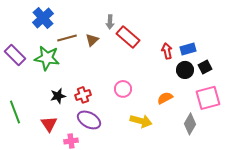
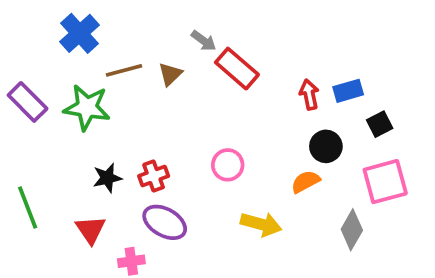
gray arrow: (110, 22) -> (204, 41), turned -56
black circle: (185, 70) -> (326, 146), moved

